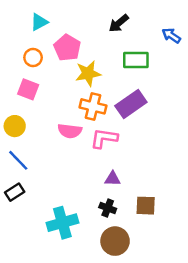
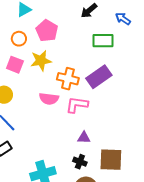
blue arrow: (171, 35) -> (123, 19), moved
yellow star: (88, 73) -> (41, 61), moved
brown square: (146, 206) -> (111, 160), size x1.4

